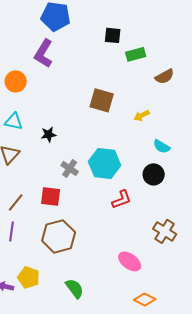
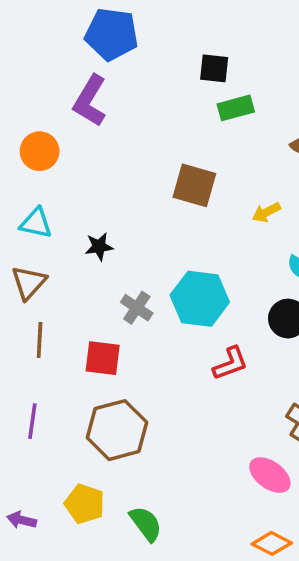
green rectangle: (136, 54) -> (236, 108), moved
brown line: (16, 202) -> (40, 340), moved, turned -36
pink ellipse: (130, 261) -> (270, 475), moved
yellow pentagon: (29, 277) -> (85, 504), moved

